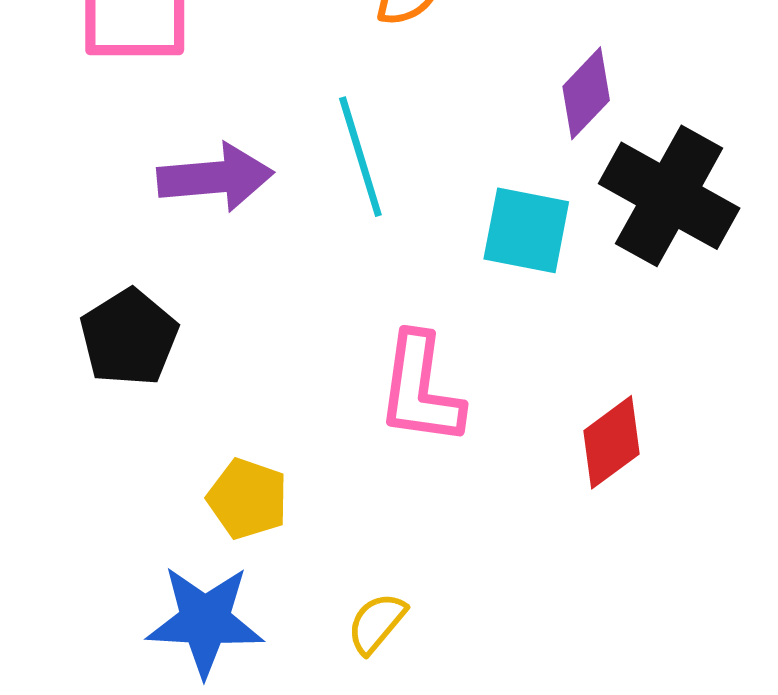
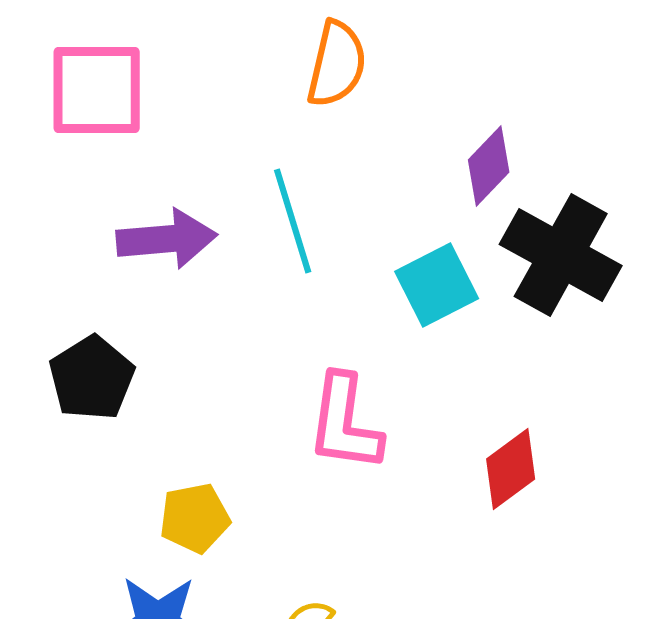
cyan square: (526, 230) -> (437, 285), turned -38
yellow pentagon: (248, 499) -> (195, 518), turned -30

